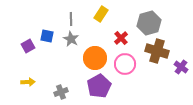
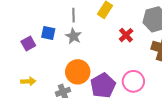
orange circle: (95, 58) -> (78, 72), moved
pink circle: (125, 64) -> (133, 81), moved

